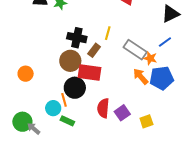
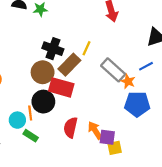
brown rectangle: (94, 50) -> (69, 65), size x1.5
orange arrow: (141, 76) -> (95, 130), moved
purple square: (122, 113) -> (107, 137), moved, turned 35

